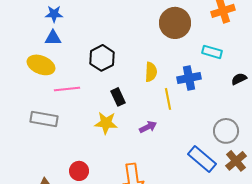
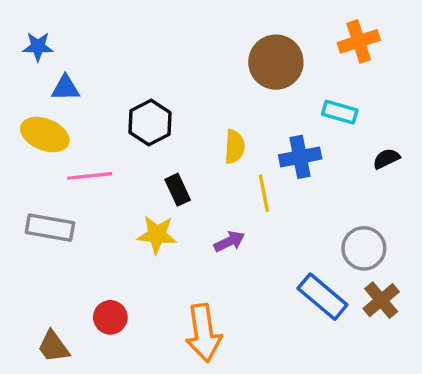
blue star: (54, 14) -> (38, 47), moved

